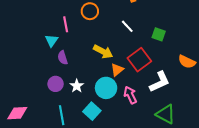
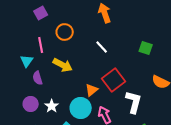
green square: (159, 34) -> (146, 48), moved
yellow arrow: (103, 52) -> (63, 65), moved
white L-shape: (160, 82) -> (134, 102), turned -50

